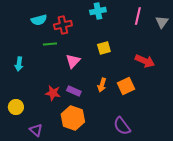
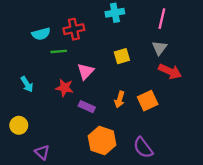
cyan semicircle: (39, 20) -> (41, 34), moved
gray triangle: (162, 22) -> (159, 48), moved
cyan arrow: (19, 64) -> (27, 84), moved, turned -40
red star: (53, 93) -> (64, 88), moved
orange hexagon: (73, 118) -> (102, 141), moved

